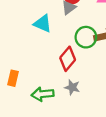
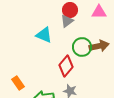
orange rectangle: (13, 78) -> (18, 83), turned -48

